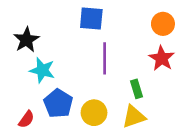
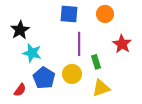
orange circle: (163, 24) -> (105, 14), moved
green rectangle: (136, 89) -> (96, 62), moved
yellow circle: (94, 113) -> (72, 74), moved

